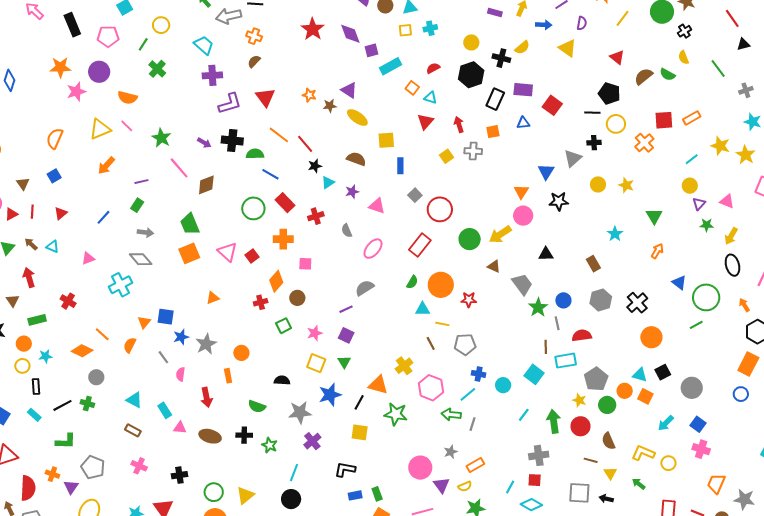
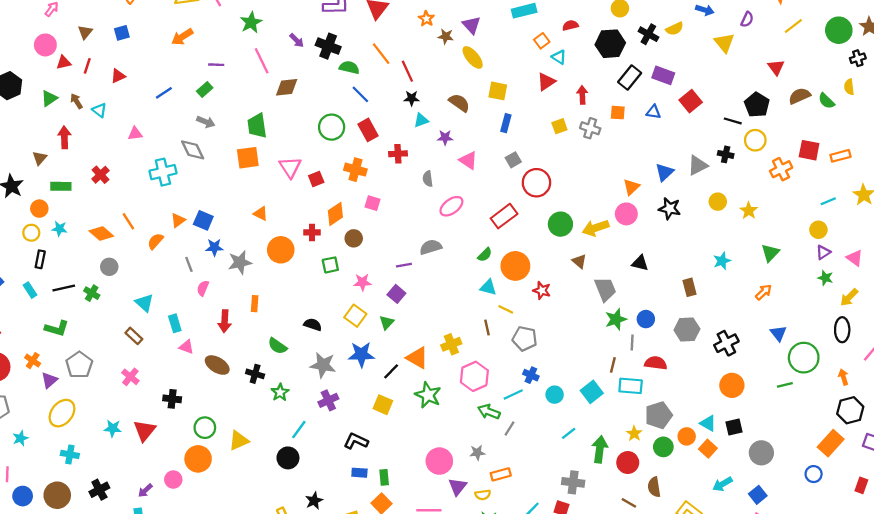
orange triangle: (213, 298) -> (261, 214), turned 32
orange circle: (241, 353) -> (281, 250), moved, size x1.5

